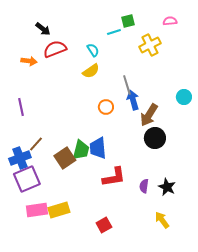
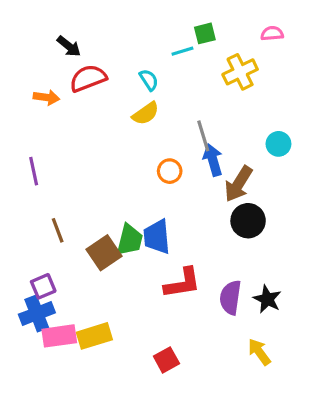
cyan circle: (184, 97) -> (278, 144), moved
brown line: (36, 144) -> (58, 230), turned -63
blue cross: (20, 158) -> (37, 314), moved
purple square: (27, 179) -> (43, 286), size x0.6
purple semicircle: (144, 186) -> (230, 298), size x1.5

